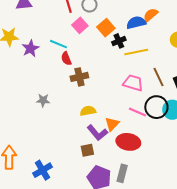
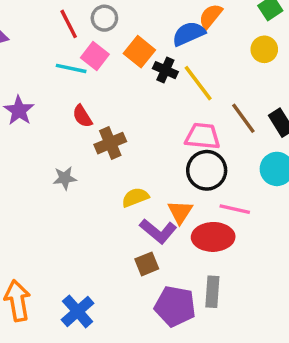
black cross: (119, 41) -> (165, 70), turned -32
cyan line: (59, 44) -> (71, 68), moved
yellow line: (136, 52) -> (198, 83), turned 75
gray star: (43, 100) -> (65, 178), moved
black circle: (156, 107) -> (207, 170), moved
pink line: (137, 112) -> (235, 209), moved

